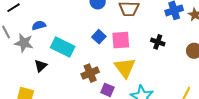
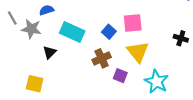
blue square: (99, 37) -> (109, 32), moved
black cross: (158, 42) -> (181, 38), moved

